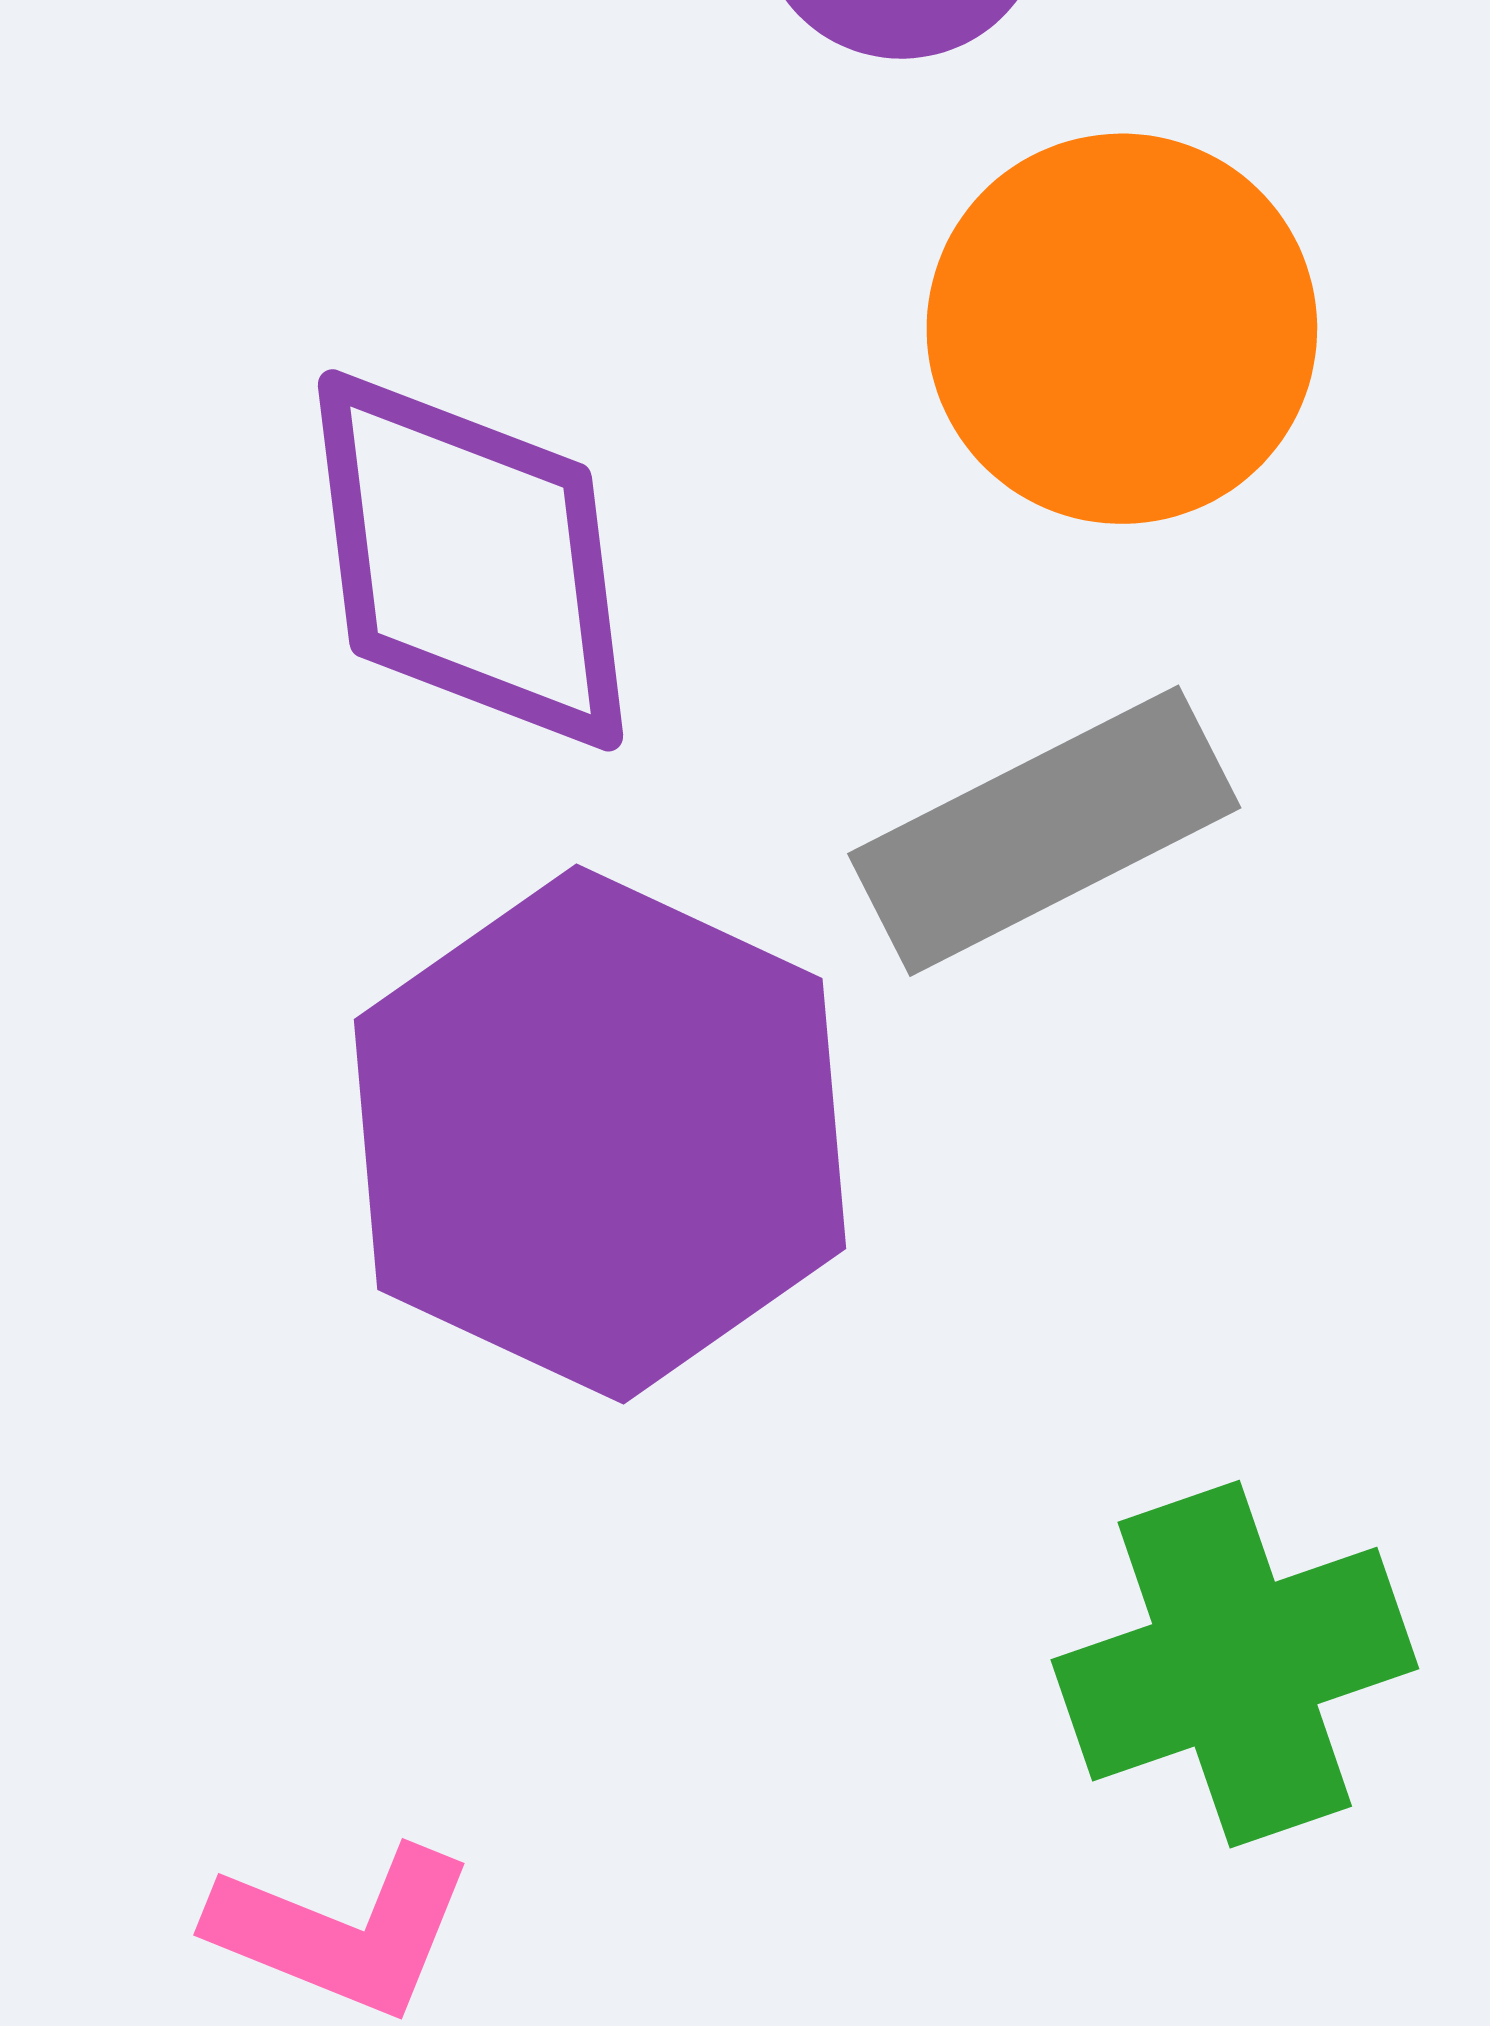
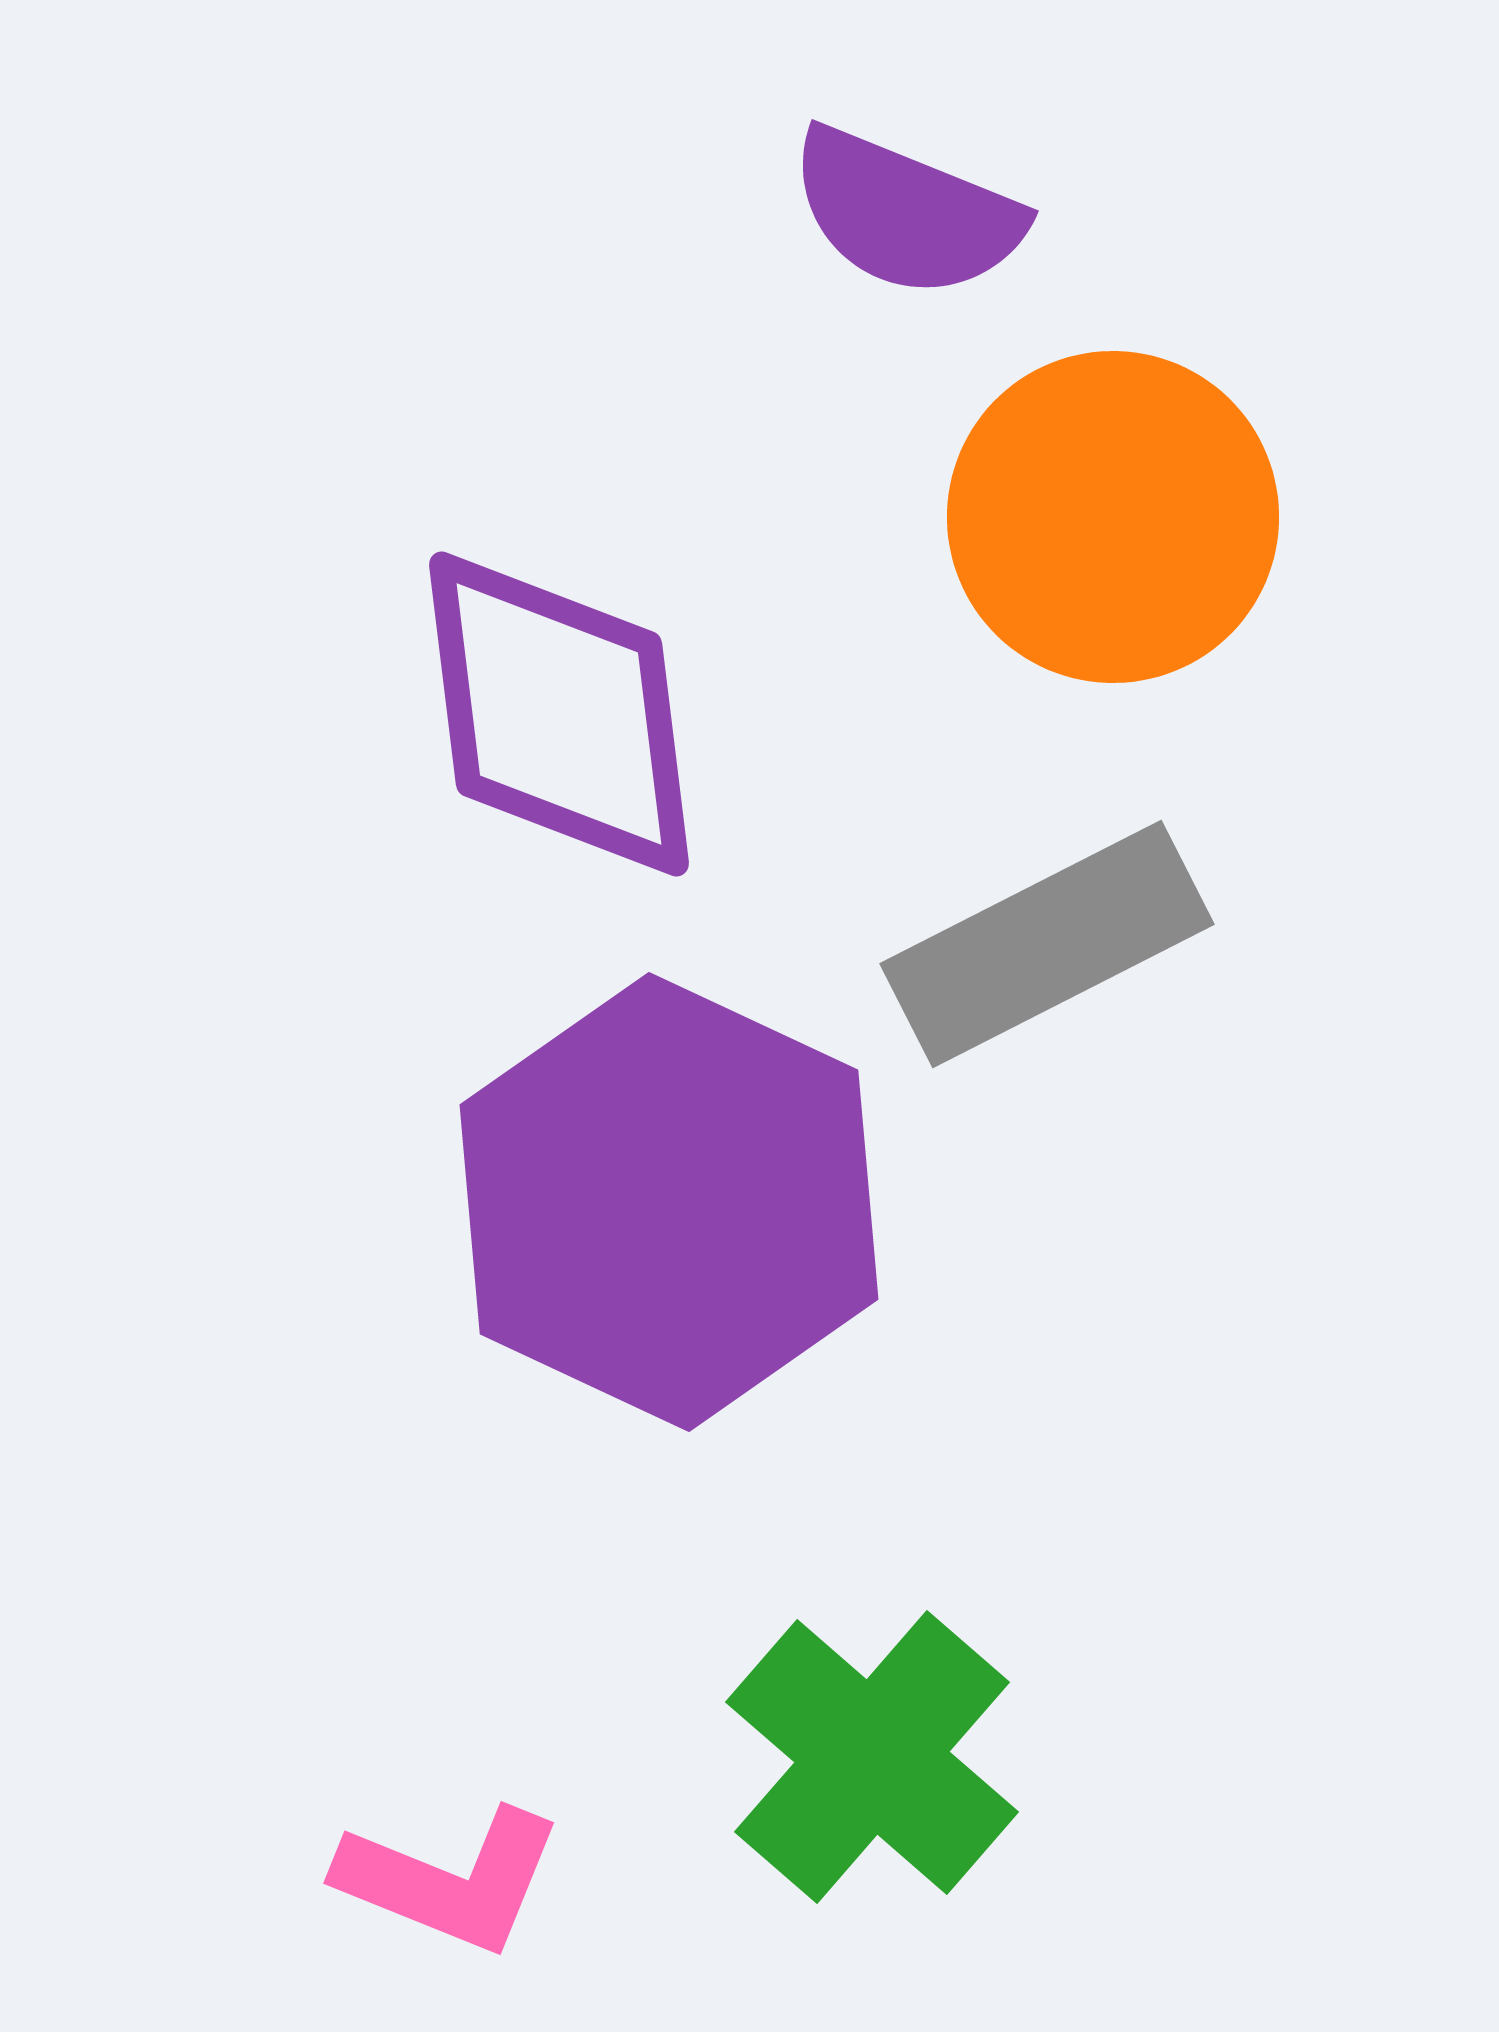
green cross: (1235, 1664) -> (872, 1757), moved, turned -30

